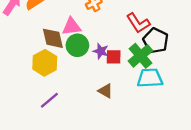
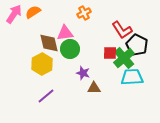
purple star: (101, 51) -> (83, 73), moved
red square: (114, 57) -> (110, 53), moved
brown triangle: (105, 91) -> (94, 88), turned -32

